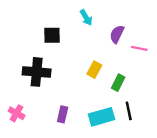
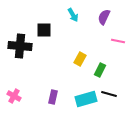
purple semicircle: (117, 34) -> (104, 17), moved
black cross: (37, 72) -> (20, 46), moved
black line: (129, 111) -> (109, 94), turned -63

